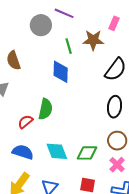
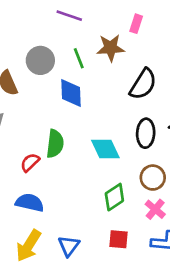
gray circle: (41, 25) -> (40, 60), moved
cyan diamond: (57, 151) -> (105, 149), moved
green diamond: (87, 153) -> (114, 197), turned -30

